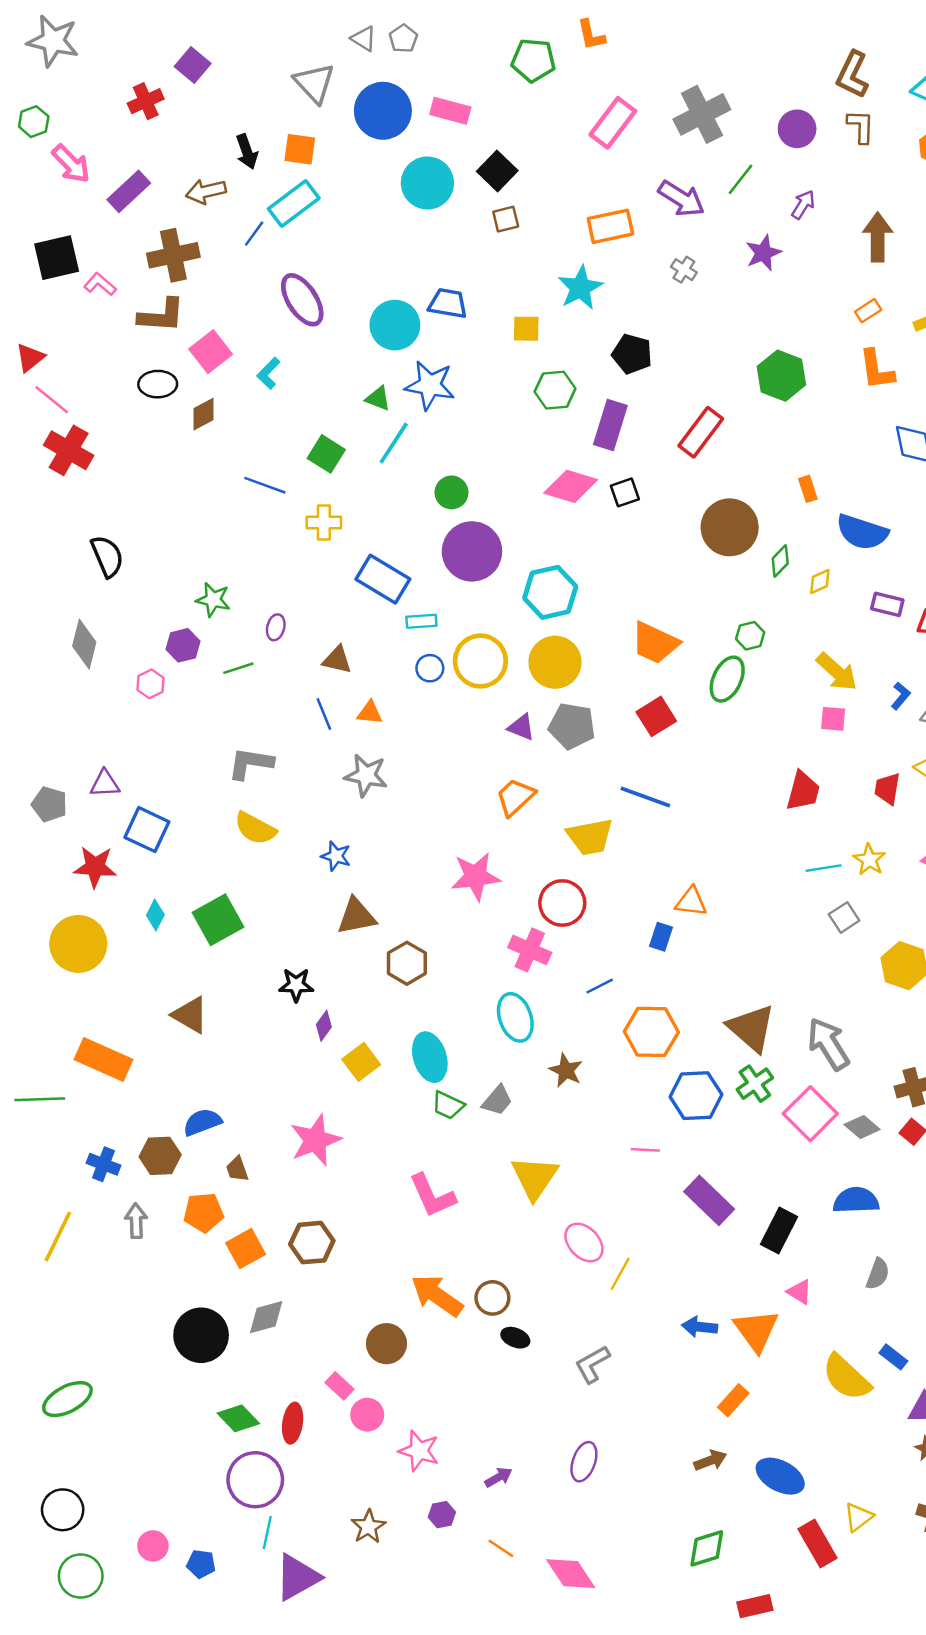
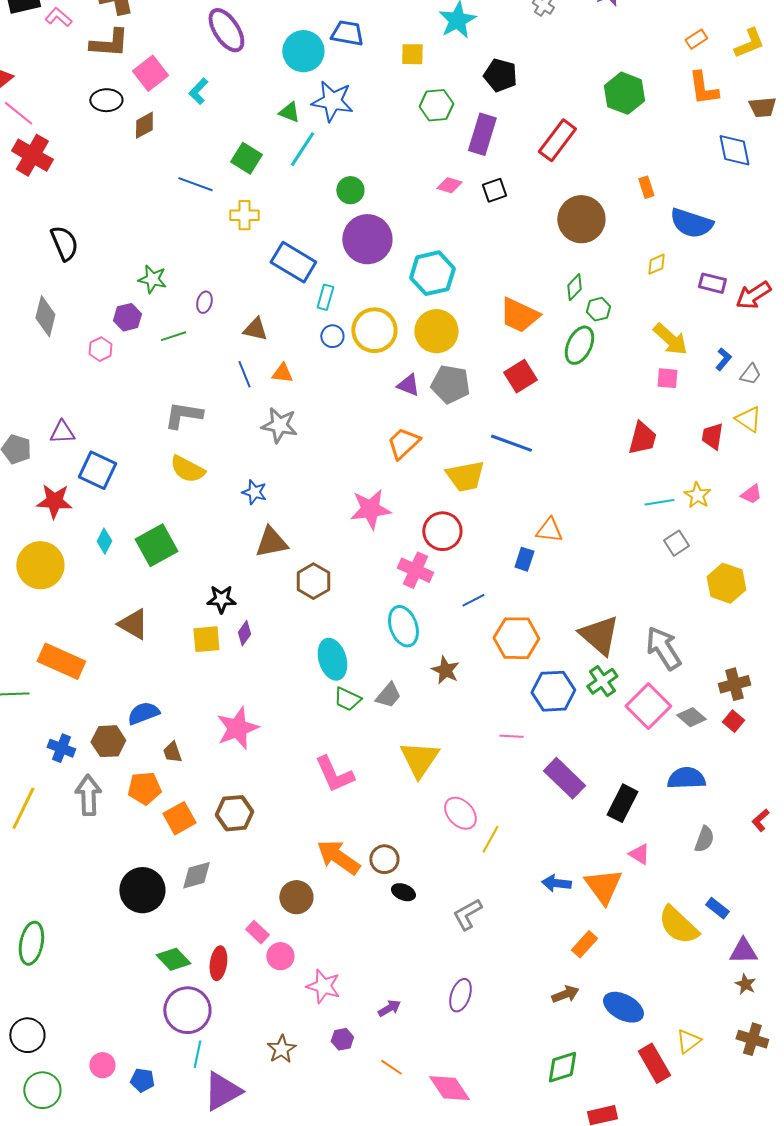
pink diamond: (571, 486) -> (449, 185), size x0.6
green diamond: (780, 561) -> (574, 287), moved
cyan rectangle: (421, 621) -> (325, 297), turned -70
yellow square: (361, 1062) -> (206, 639), moved, turned 32
gray arrow: (136, 1221) -> (88, 795), size x1.4
green ellipse: (67, 1399) -> (31, 943), turned -51

